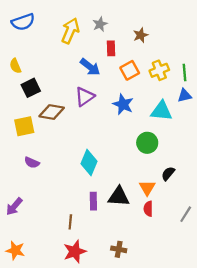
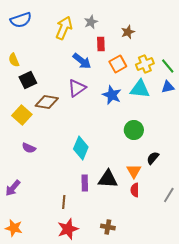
green line: (185, 72) -> (168, 66), turned -35
cyan triangle: (161, 111) -> (140, 89), moved
yellow square: (24, 126) -> (22, 115), turned -36

